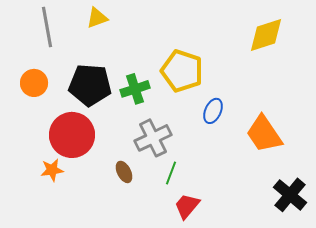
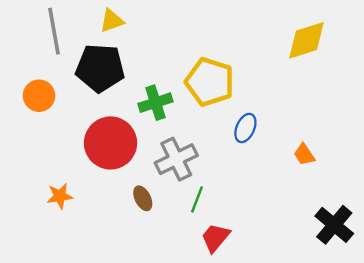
black pentagon: (90, 85) -> (100, 68), moved
orange trapezoid: (264, 134) -> (304, 155), size x0.5
red circle: (72, 135) -> (111, 143), moved

